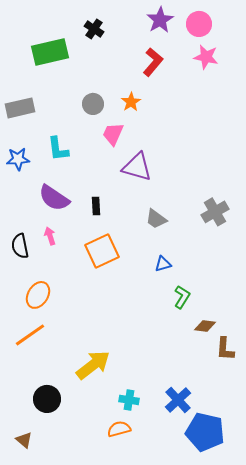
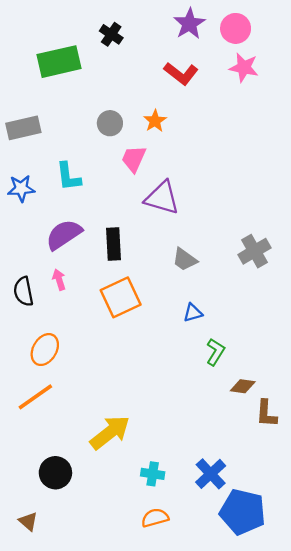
red L-shape: (153, 62) -> (181, 73), turned 88
purple semicircle: (54, 198) -> (64, 235), turned 112
black rectangle: (96, 206) -> (114, 244), size x1.5
orange semicircle: (119, 429) -> (155, 518), moved

